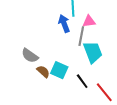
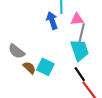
gray line: (81, 36) -> (82, 33), moved
black line: (82, 81) -> (80, 74), moved

